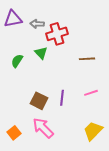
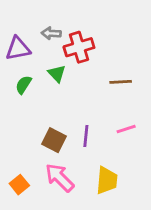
purple triangle: (13, 19) -> (18, 49), moved
yellow trapezoid: (93, 131) -> (107, 180), moved, turned 140

